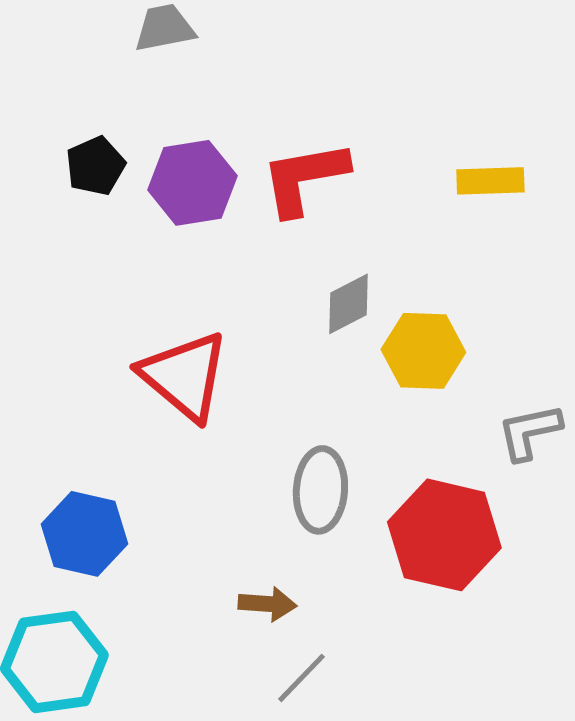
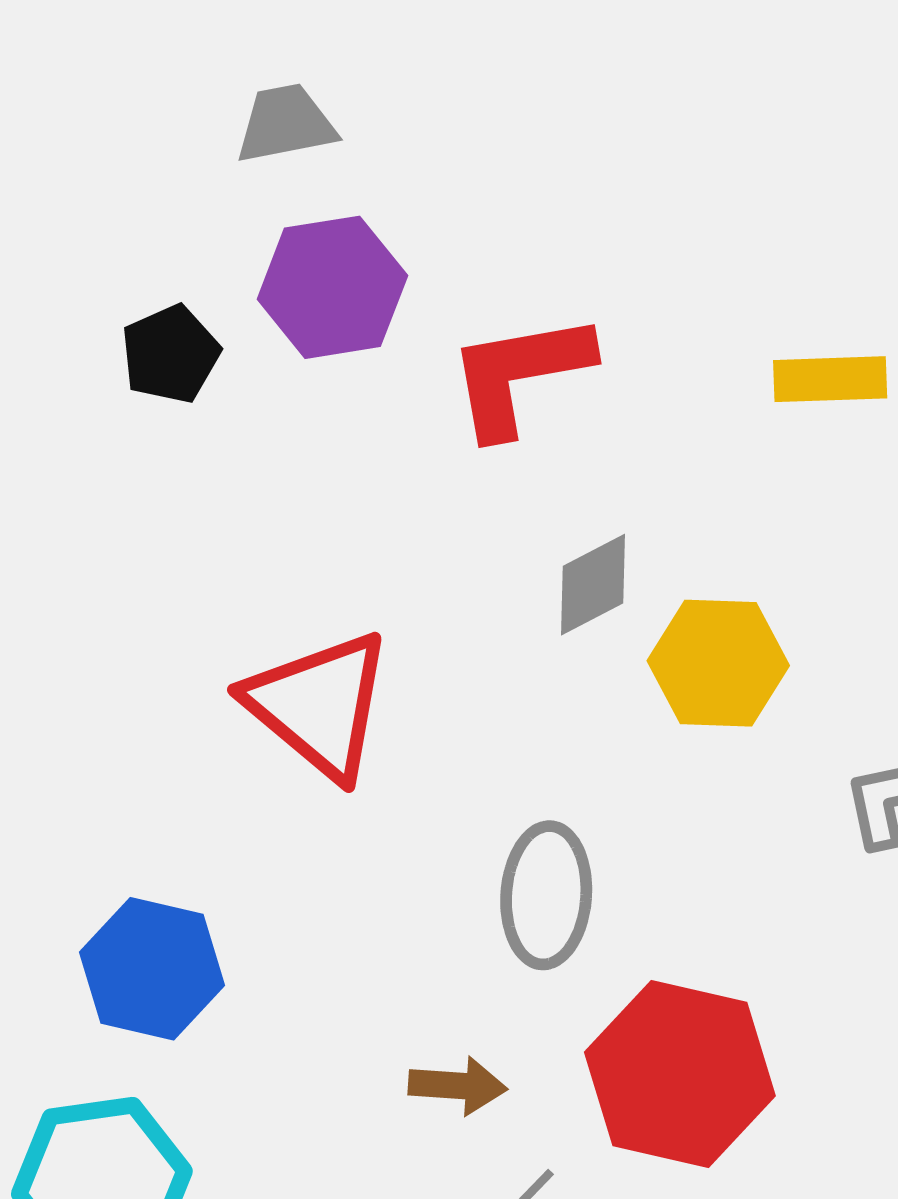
purple hexagon: (192, 183) -> (332, 287), moved
red hexagon: (444, 535) -> (680, 1074), moved

